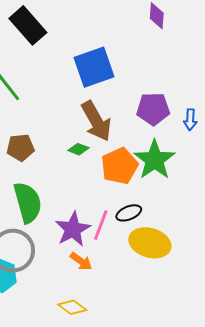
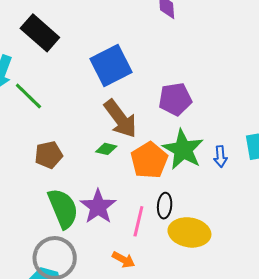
blue arrow: (190, 120) -> (220, 157), moved
black ellipse: (129, 213) -> (165, 206), turned -55
purple star: (73, 229) -> (98, 207), moved

